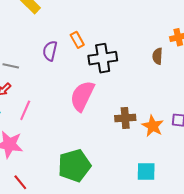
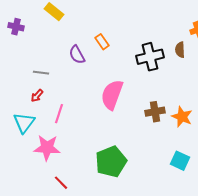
purple semicircle: (50, 51) -> (77, 55), turned -36
black cross: (103, 58) -> (150, 57), moved
cyan square: (146, 171) -> (180, 161), turned 30

